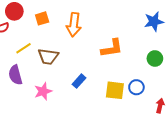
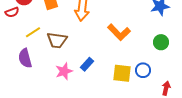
orange L-shape: (112, 48) -> (119, 32), turned 55
pink star: (43, 91) -> (64, 71), moved

